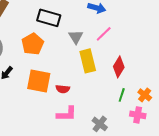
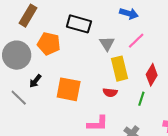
orange pentagon: (33, 44) -> (49, 44), moved, turned -30
red semicircle: (63, 89) -> (110, 92), moved
green line: (122, 95) -> (141, 99), moved

